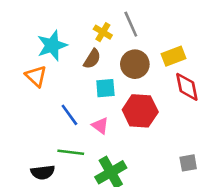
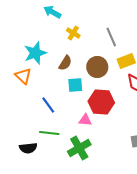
gray line: (131, 24) -> (111, 37), moved
yellow cross: (103, 32) -> (73, 33), moved
pink triangle: (100, 126) -> (85, 120), moved, turned -32

